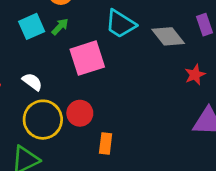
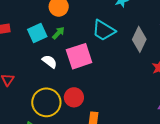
gray diamond: (168, 36) -> (139, 39), turned 65
white semicircle: (32, 82) -> (49, 61), moved

